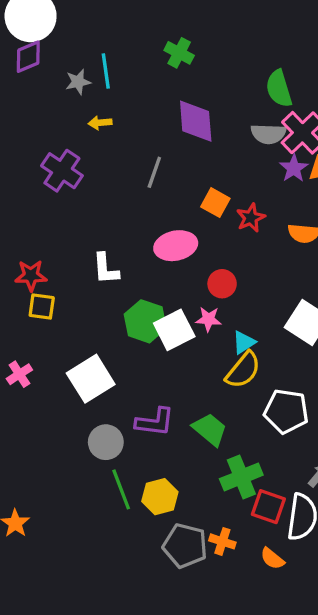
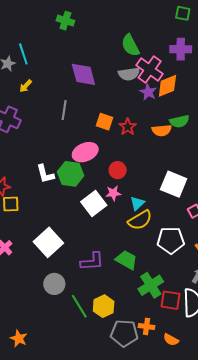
green cross: (179, 53) -> (65, 21), moved
yellow arrow: (100, 123) -> (26, 86), turned -32
green hexagon: (145, 321) -> (71, 174), moved
yellow semicircle: (243, 370) -> (140, 220), turned 30
gray circle: (106, 442) -> (54, 284), moved
orange semicircle: (272, 559) -> (171, 340), moved

